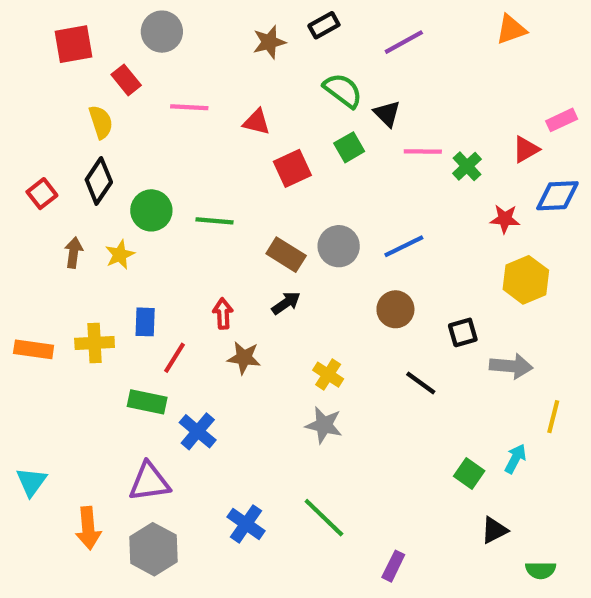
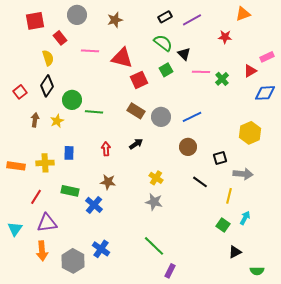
black rectangle: (324, 25) -> (165, 17), moved
brown star: (269, 42) -> (115, 20), moved
red triangle: (257, 122) -> (122, 58), size x1.6
red star: (505, 219) -> (225, 37), moved
green line: (214, 221) -> (94, 112), moved
brown rectangle: (286, 255) -> (136, 111), moved
red line: (175, 358) -> (36, 197), moved
brown star: (244, 358) -> (108, 182), moved
yellow line: (553, 417) -> (229, 196), moved
purple triangle: (149, 482) -> (47, 223), moved
blue cross: (246, 524) -> (101, 249), moved
purple rectangle: (393, 566) -> (170, 271), moved

